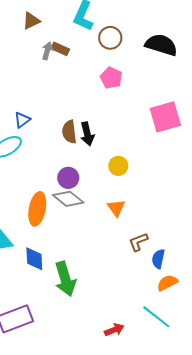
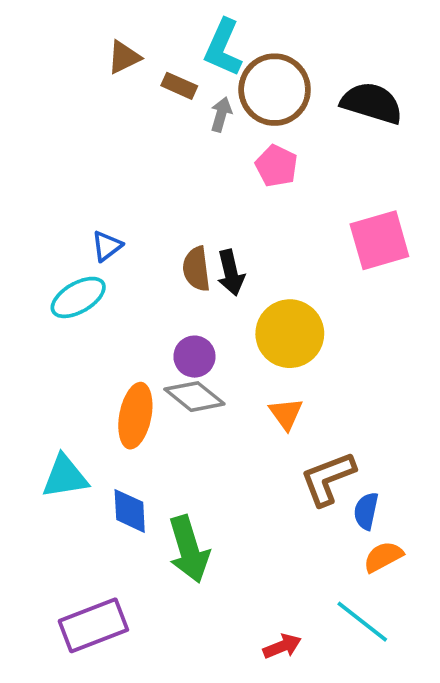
brown circle: (110, 38) -> (275, 90), size x1.6
brown rectangle: (60, 49) -> (179, 86), moved
gray arrow: (47, 51) -> (221, 114), moved
yellow circle: (118, 166) -> (290, 334), size x1.8
brown L-shape: (138, 242) -> (328, 479), size x1.5

